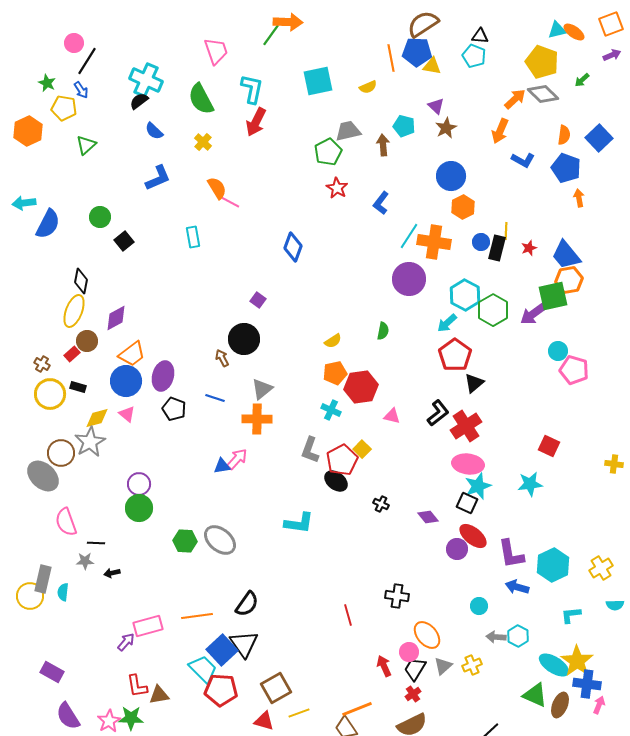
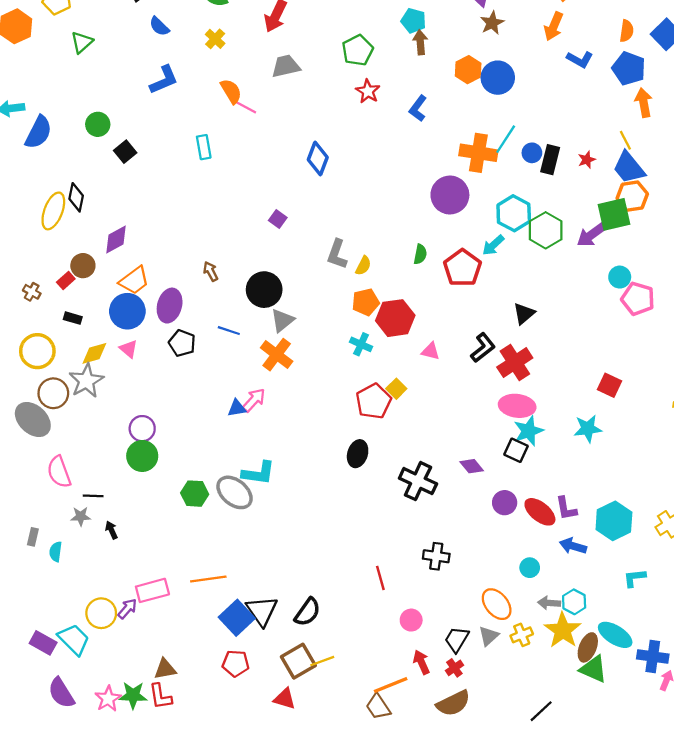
cyan pentagon: (404, 126) -> (413, 21), moved
gray trapezoid: (348, 131) -> (286, 66), moved
orange arrow: (579, 198) -> (644, 103), size x1.4
orange hexagon: (463, 207) -> (468, 70), moved
yellow line: (506, 231) -> (625, 140), moved, turned -30
cyan line: (409, 236) -> (506, 139), moved
yellow ellipse: (74, 311) -> (53, 211), moved
black circle: (244, 339) -> (264, 290), moved
yellow semicircle: (333, 341) -> (363, 266), turned -30
red pentagon: (455, 355) -> (462, 268), moved
brown arrow: (222, 358) -> (211, 271), moved
yellow circle: (50, 394) -> (37, 351), moved
orange cross: (257, 419) -> (277, 355), turned 36
gray L-shape: (310, 450) -> (337, 254), moved
black ellipse: (336, 481) -> (358, 454), moved, turned 70
black cross: (381, 504) -> (418, 481), moved, size x2.0
cyan L-shape: (299, 523) -> (258, 473), moved
red ellipse: (473, 536) -> (540, 512), moved
purple L-shape: (511, 554) -> (566, 508), size x0.7
black arrow: (112, 573) -> (111, 530), turned 77
gray rectangle: (43, 579) -> (33, 537), size x0.6
yellow circle: (30, 596) -> (101, 613), moved
black semicircle: (247, 604) -> (307, 612), moved
orange ellipse: (427, 635) -> (497, 604), moved
pink circle: (409, 652) -> (411, 620), moved
yellow star: (577, 661) -> (563, 630), moved
red arrow: (384, 666) -> (421, 662), moved
cyan trapezoid: (203, 669) -> (74, 639), moved
red L-shape: (137, 686) -> (160, 696), moved
red pentagon: (221, 690) -> (236, 663), size x0.7
brown ellipse: (560, 705) -> (588, 647), moved
yellow line: (299, 713) -> (322, 661), moved

